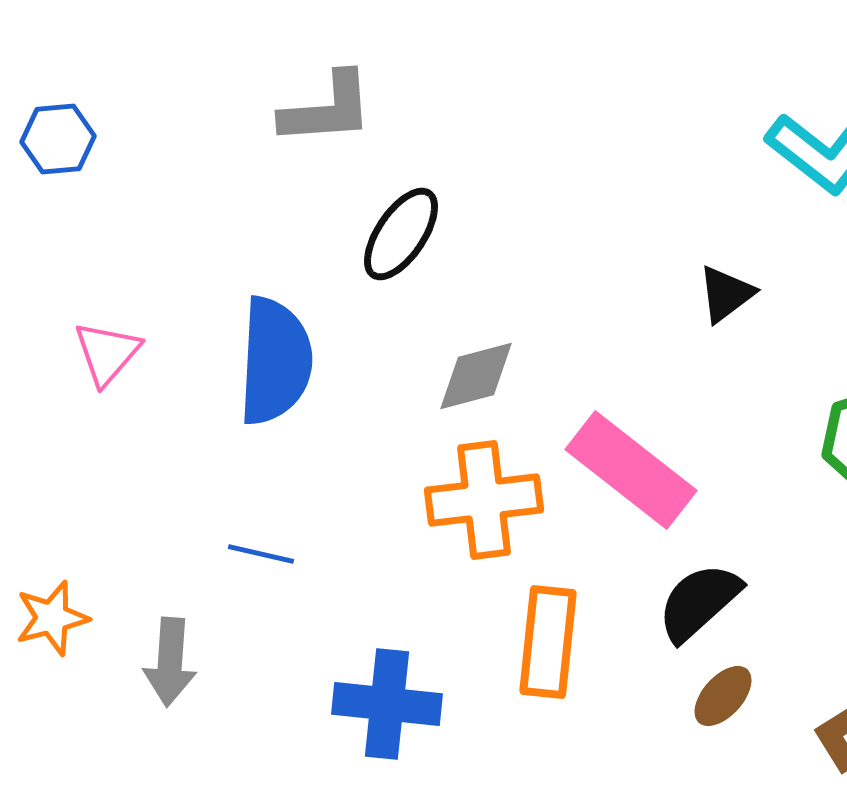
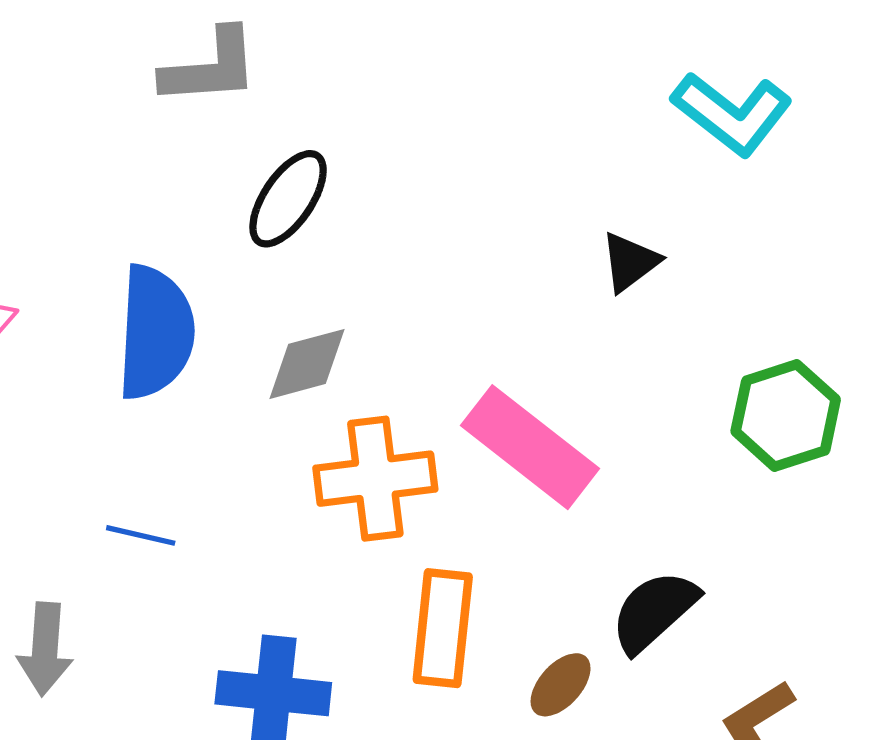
gray diamond: (476, 376) -> (307, 364), moved
black semicircle: (699, 602) -> (654, 611), moved
brown ellipse: (723, 696) -> (561, 685), moved

